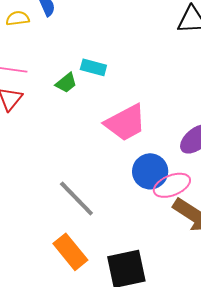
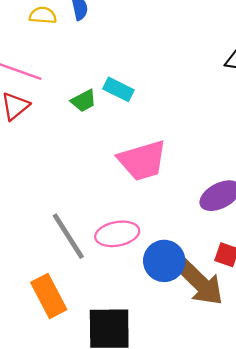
blue circle: (150, 171) -> (164, 261), moved
pink ellipse: (172, 185) -> (117, 234), moved

